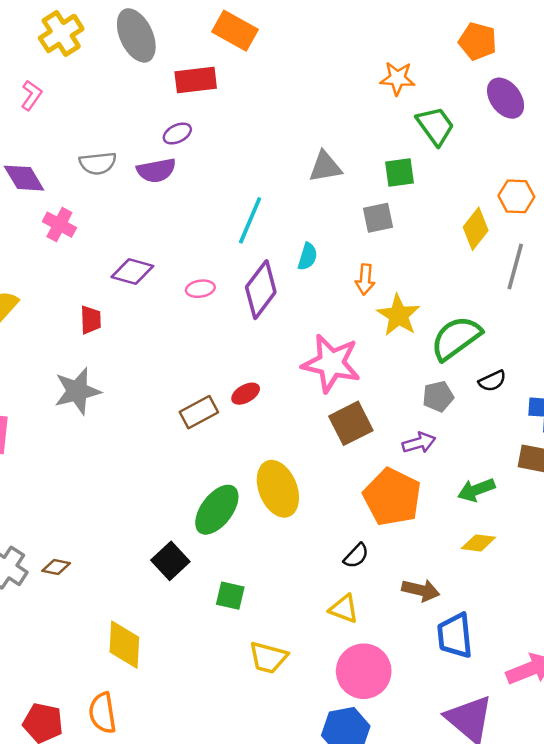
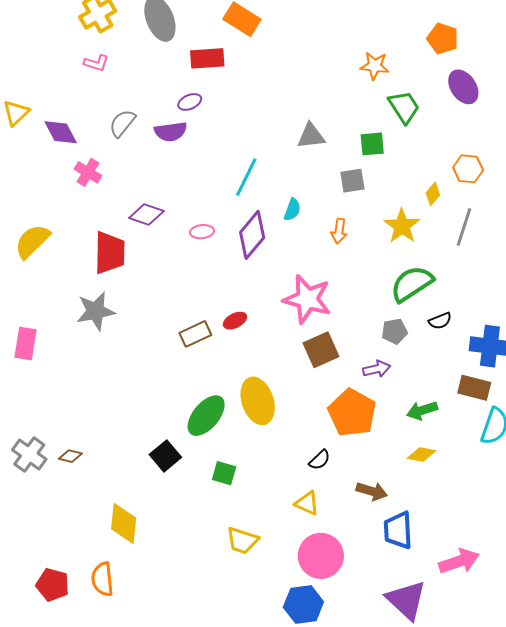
pink L-shape: (31, 95) -> (96, 63), moved, turned 70
gray semicircle: (98, 163) -> (122, 123), turned 132
yellow diamond: (476, 229) -> (433, 194), size x0.7
yellow star: (398, 315) -> (402, 226), moved
red trapezoid: (91, 320) -> (110, 253), size x1.8
green square: (230, 596) -> (224, 473), moved

